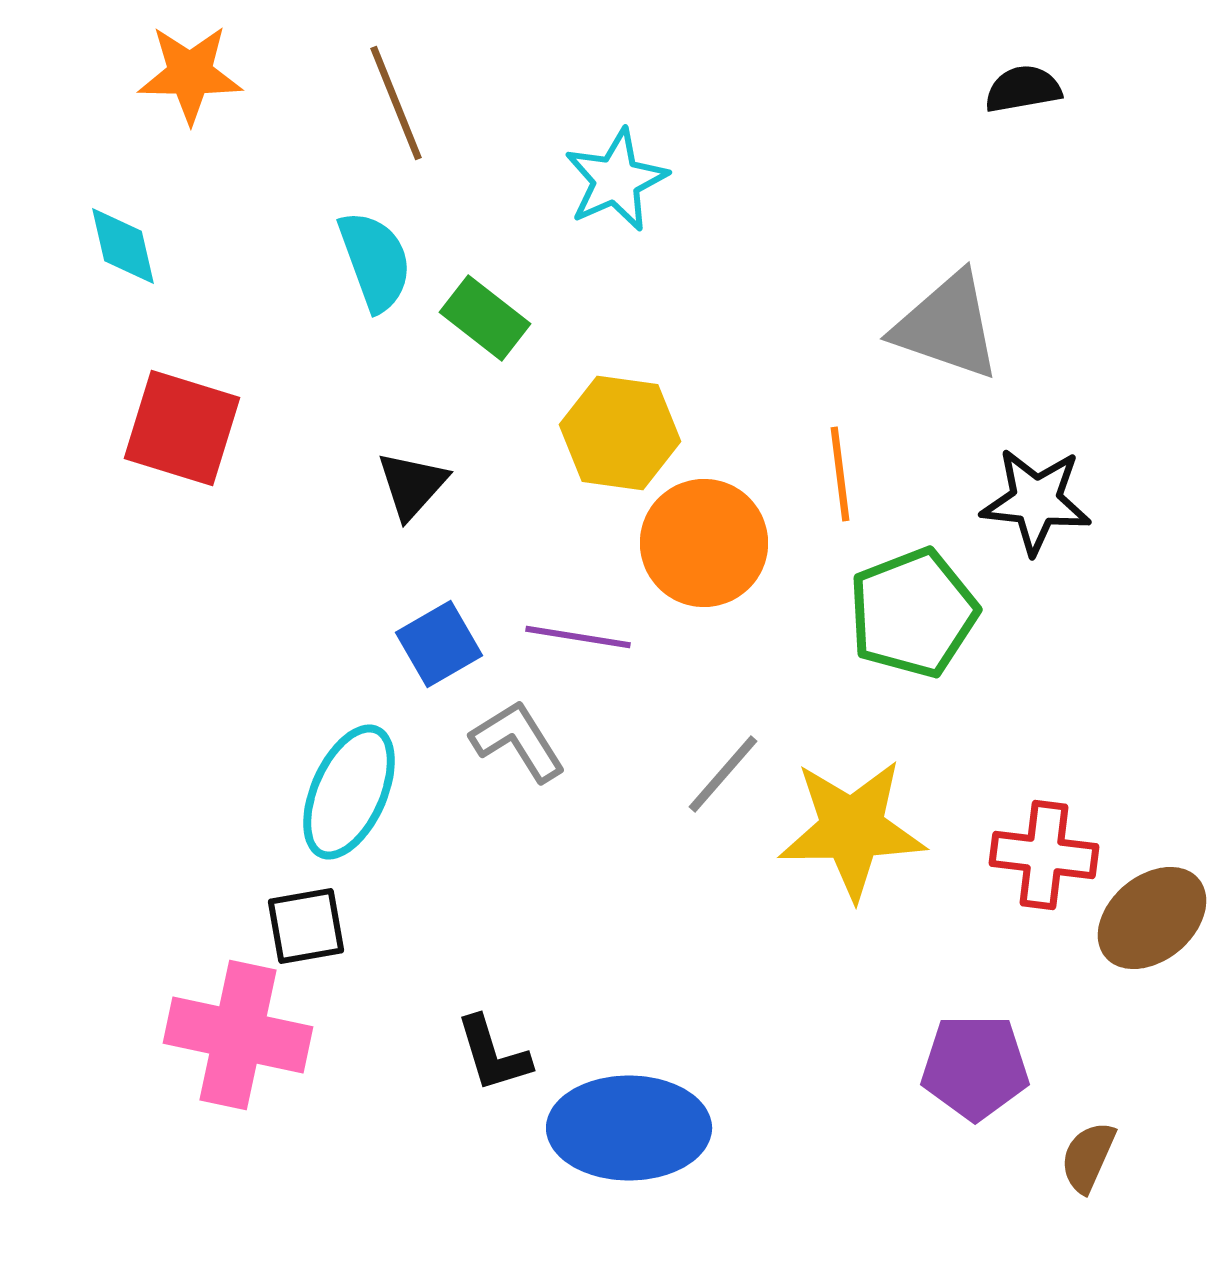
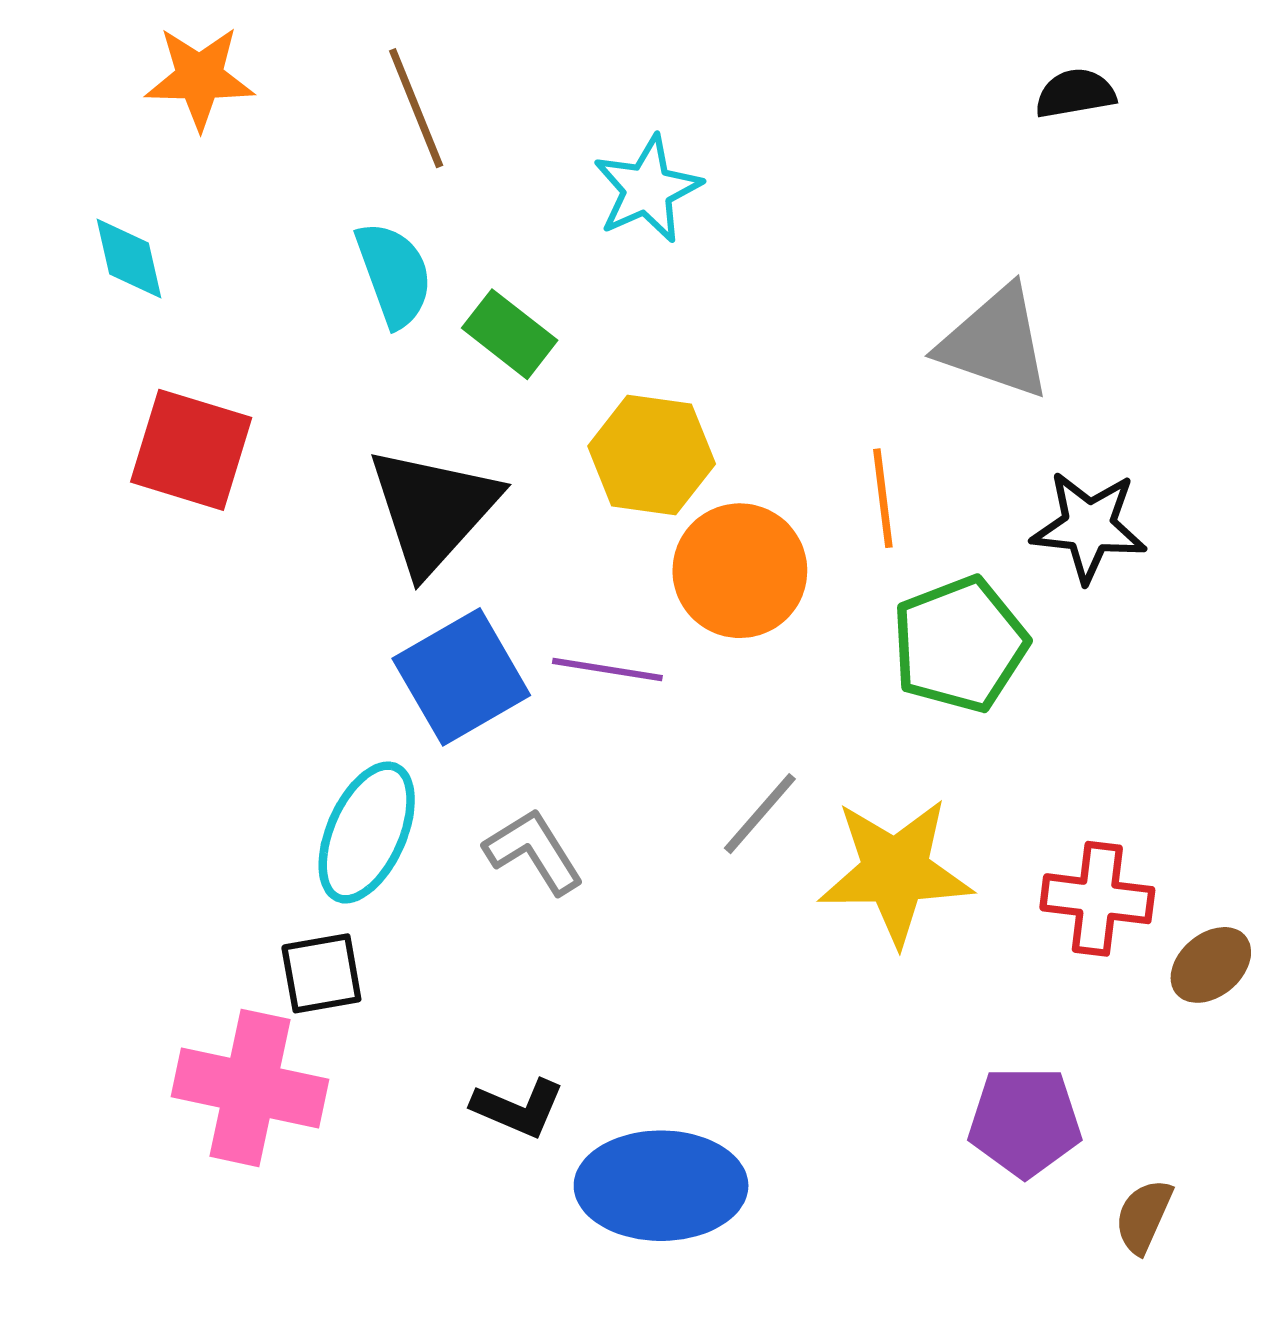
black triangle: (412, 485) -> (433, 510), size x1.8
blue square: (439, 644) -> (461, 677), size x1.5
gray L-shape: (518, 741) -> (534, 851), moved
brown ellipse: (1152, 918) -> (1211, 965), size x0.7
black L-shape: (493, 1054) -> (518, 1108), turned -50

